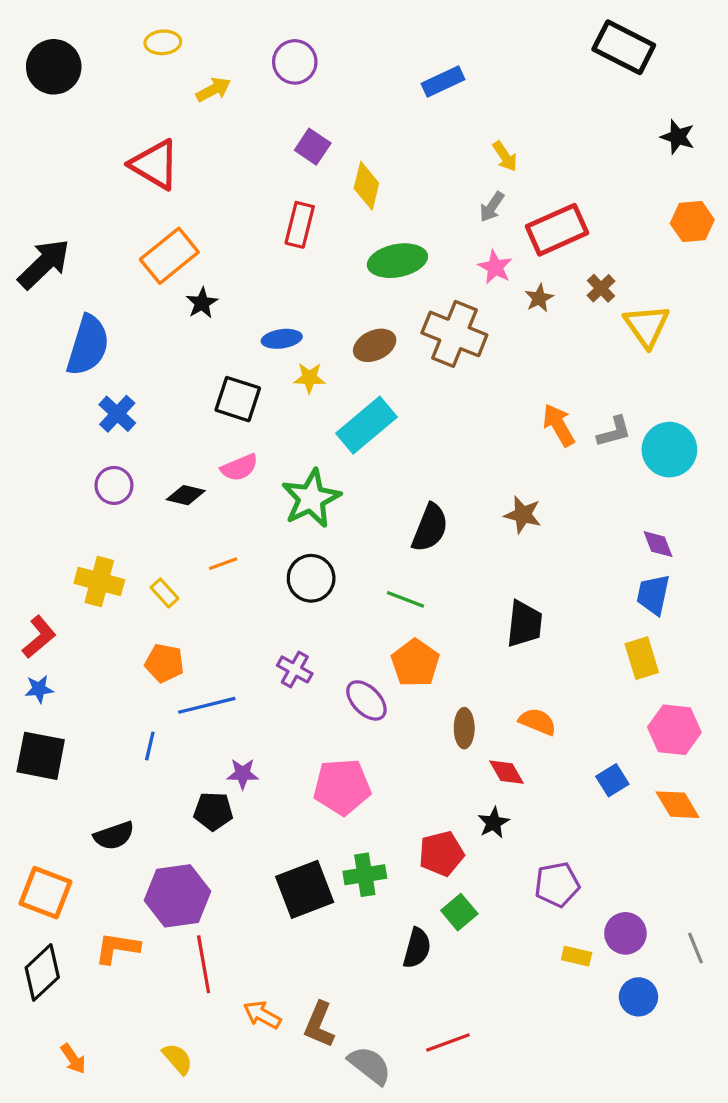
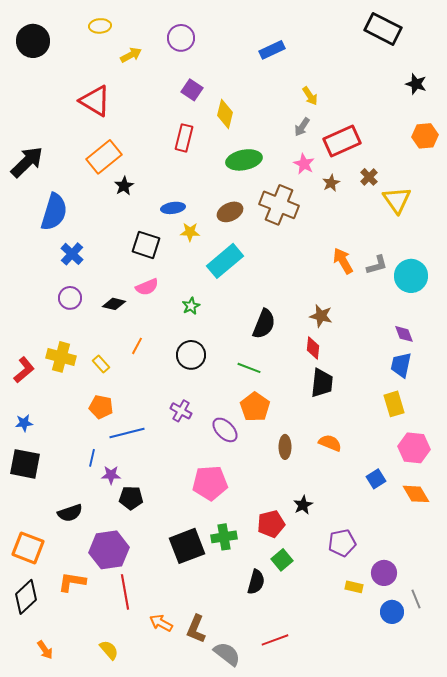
green star: (311, 498) -> (191, 306), size x0.5
orange line: (223, 564) -> (137, 346), turned -42
red L-shape: (39, 637) -> (24, 370), moved
red diamond: (507, 772) -> (313, 348), moved, turned 35
purple star: (243, 774) -> (111, 475), moved
gray line: (695, 948) -> (416, 599), moved

